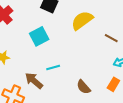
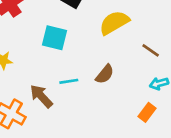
cyan square: (39, 36) -> (54, 38), turned 36
brown semicircle: (84, 87) -> (105, 74), moved, turned -105

